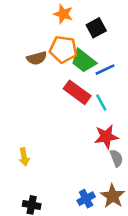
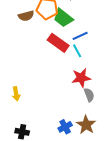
blue line: (105, 70) -> (80, 36), moved

